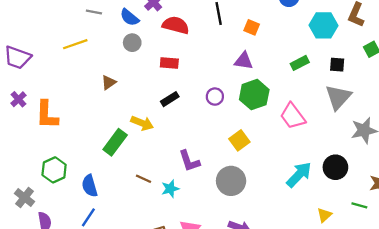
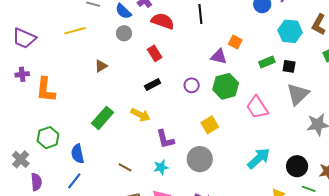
orange square: (252, 27) -> (235, 42), moved
red rectangle: (169, 63) -> (155, 53), turned 49
black square: (337, 65) -> (289, 66), moved
purple cross: (18, 99) -> (22, 74), turned 32
yellow arrow: (142, 123) -> (140, 115), moved
black circle: (335, 167) -> (297, 166), moved
brown line: (144, 179) -> (125, 167), moved
cyan star: (170, 189) -> (161, 167), moved

